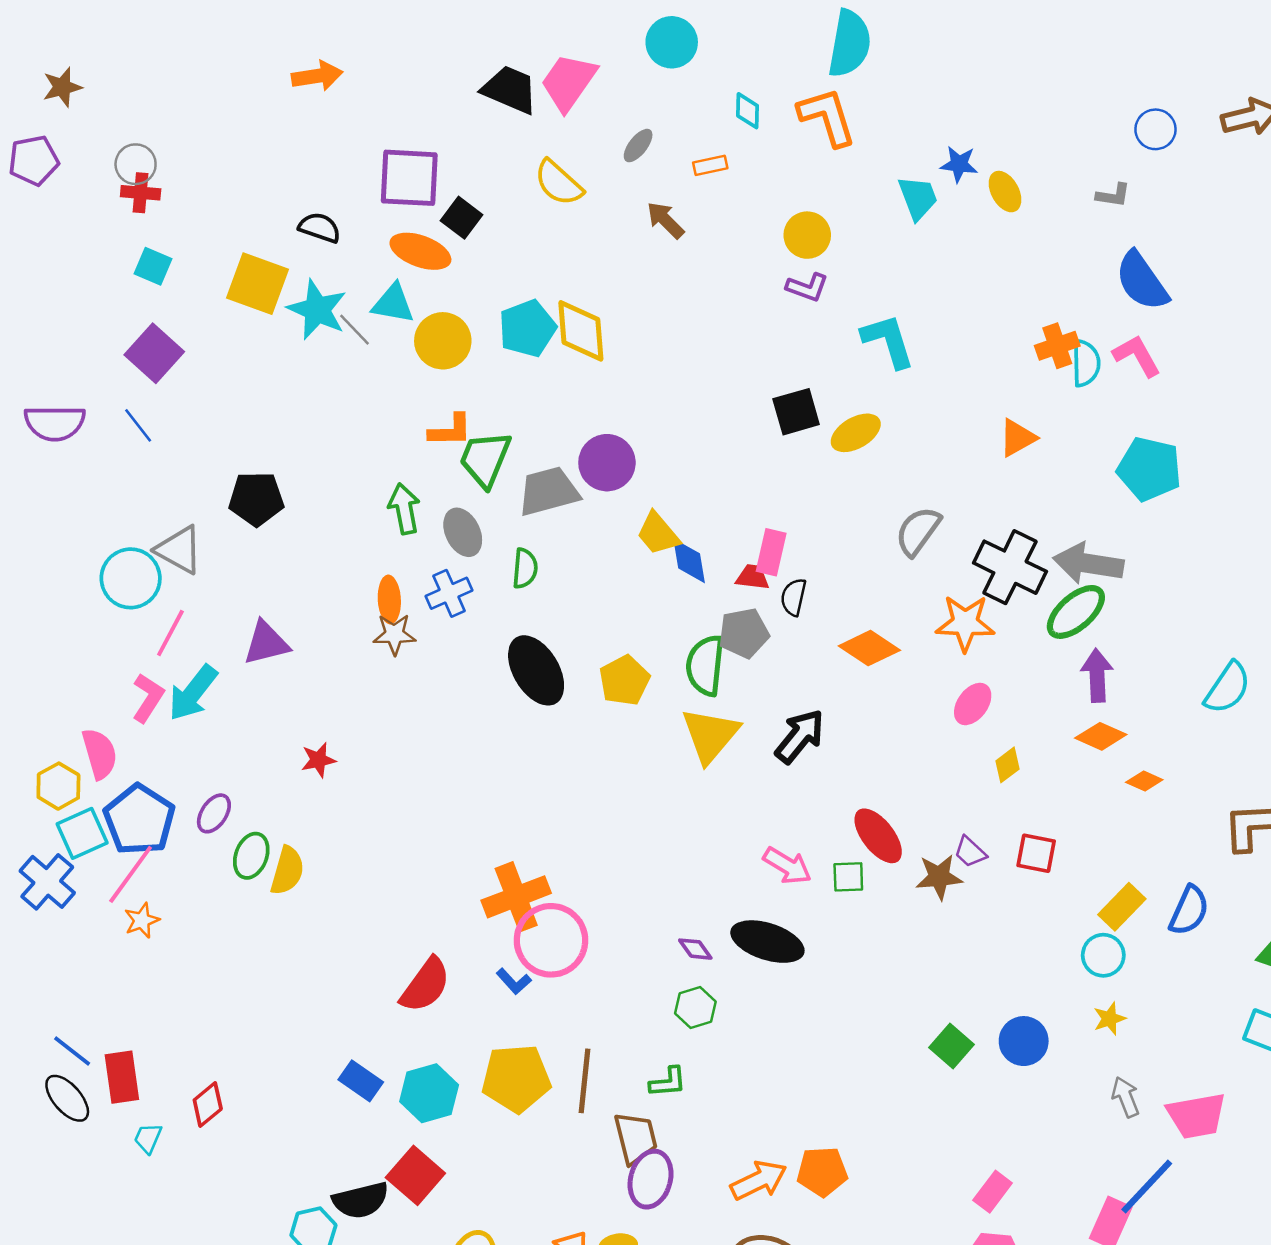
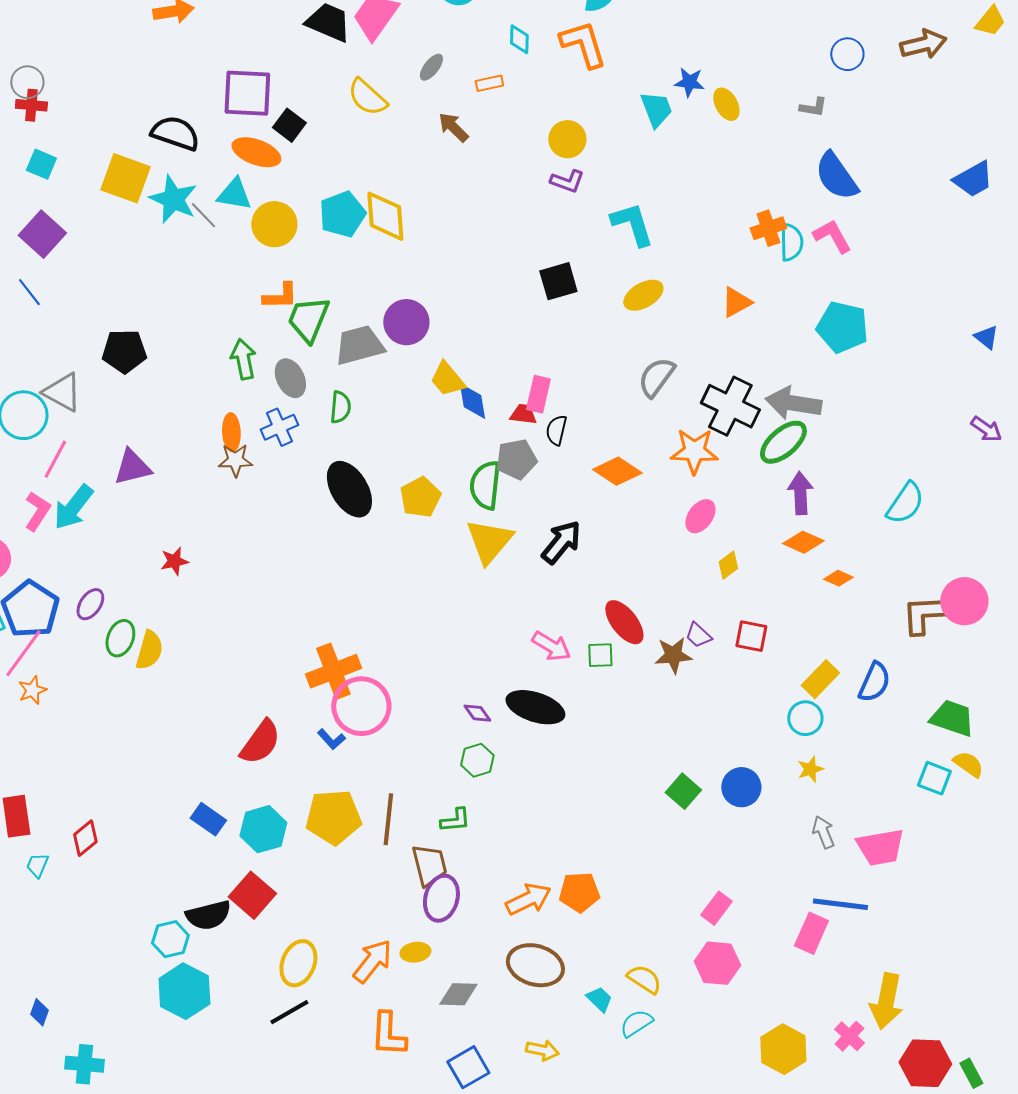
black semicircle: (320, 228) -> (175, 133), size x1.4
yellow ellipse: (856, 433) -> (643, 295), moved
blue line: (1147, 1187) -> (840, 904), turned 54

